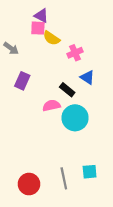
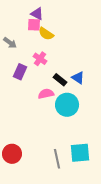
pink cross: (75, 53) -> (40, 59), moved, turned -32
blue triangle: (87, 77) -> (78, 78), moved
cyan square: (90, 172) -> (80, 153), size x1.5
red circle: (29, 184) -> (12, 154), moved

